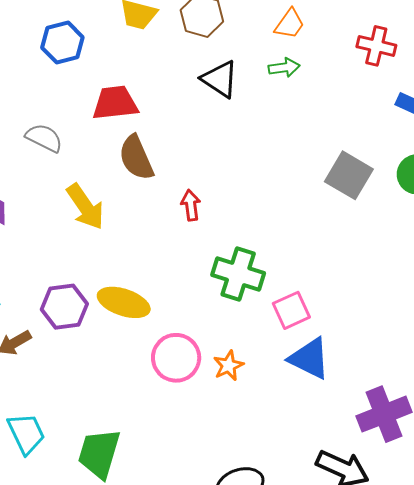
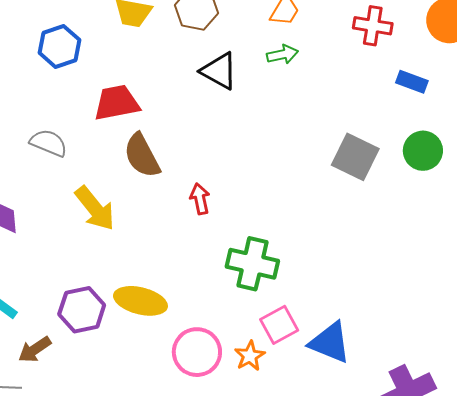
pink square: (291, 310) -> (279, 325), moved

